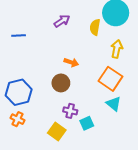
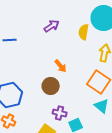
orange arrow: (71, 62) -> (61, 66), turned 32

